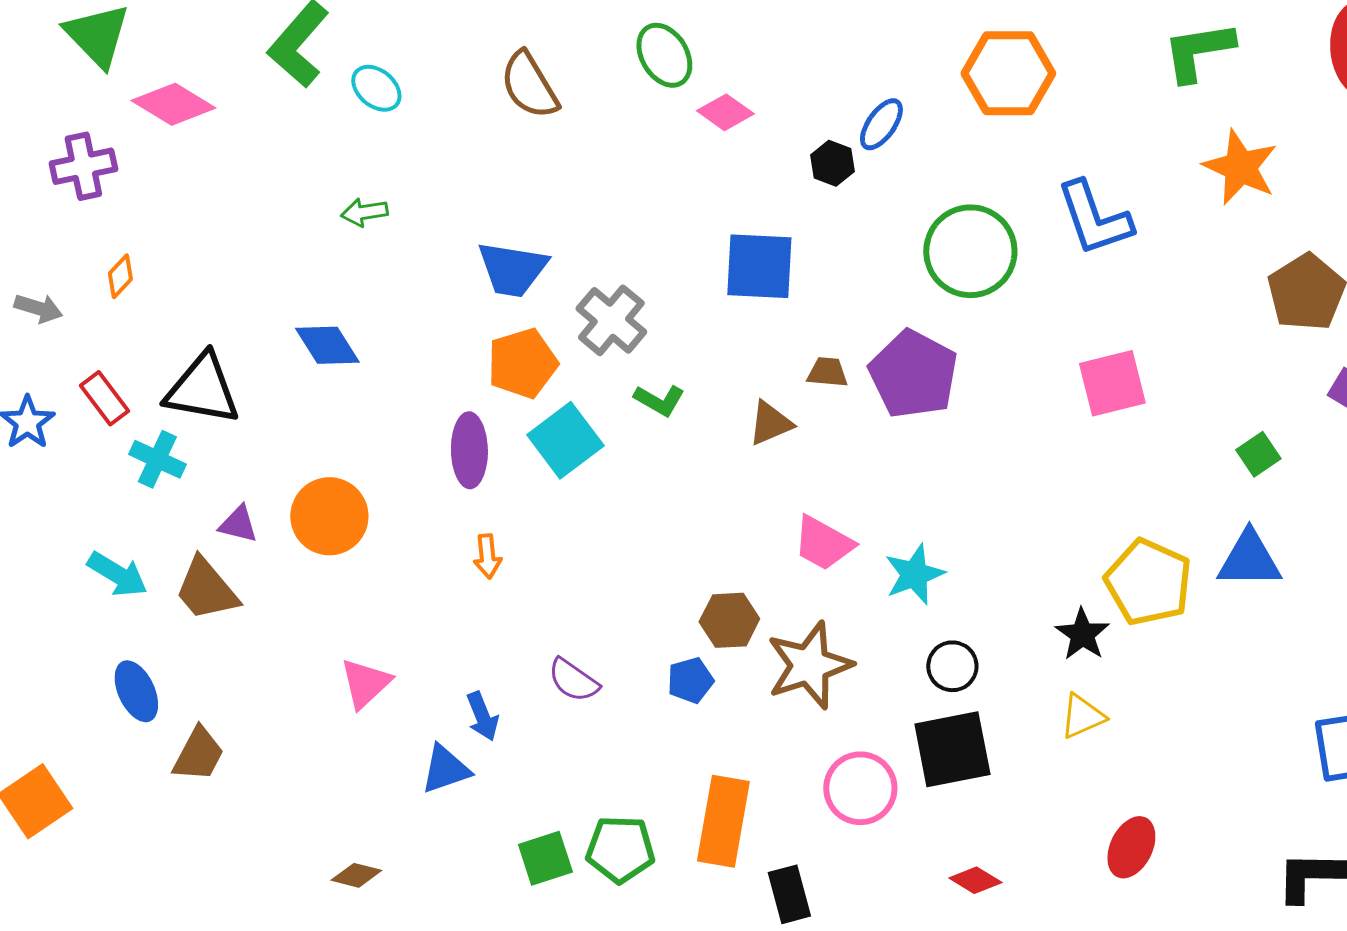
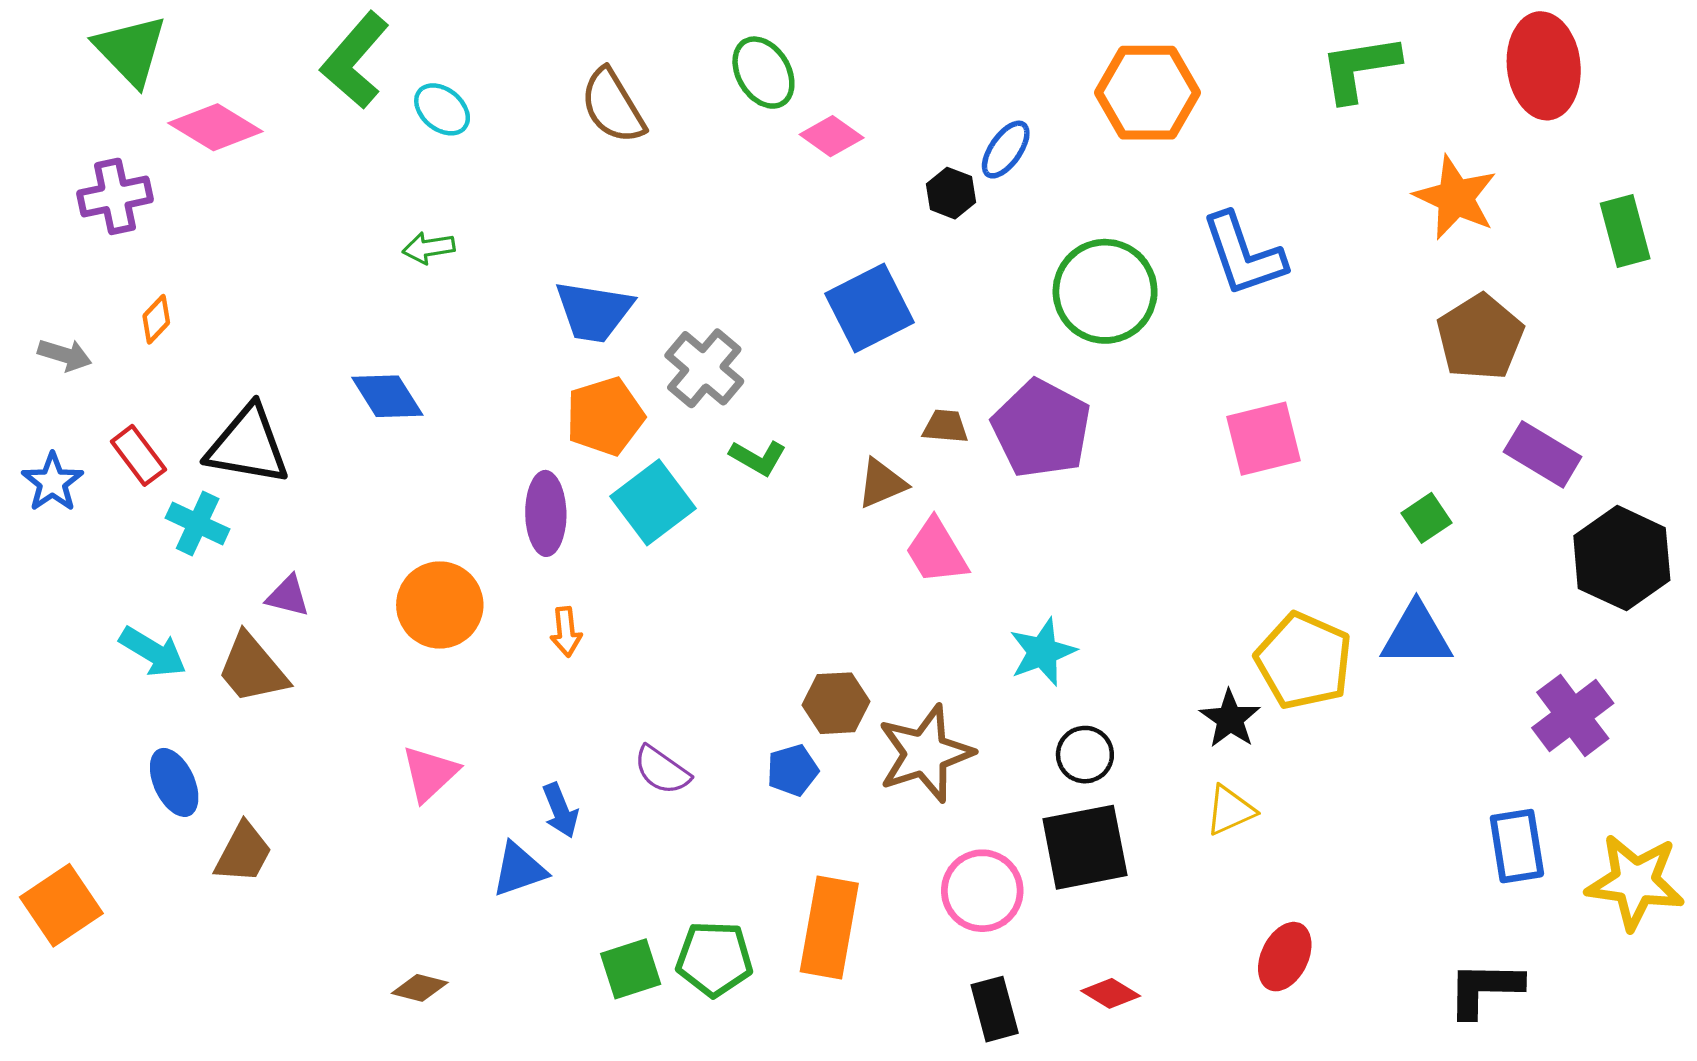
orange star: (1240, 167) -> (1456, 198), moved
blue square: (759, 266) -> (870, 308), turned -30
orange circle: (329, 516) -> (440, 605), moved
pink trapezoid: (823, 543) -> (936, 551), moved, turned 30
black rectangle: (789, 894) -> (995, 1009), moved

